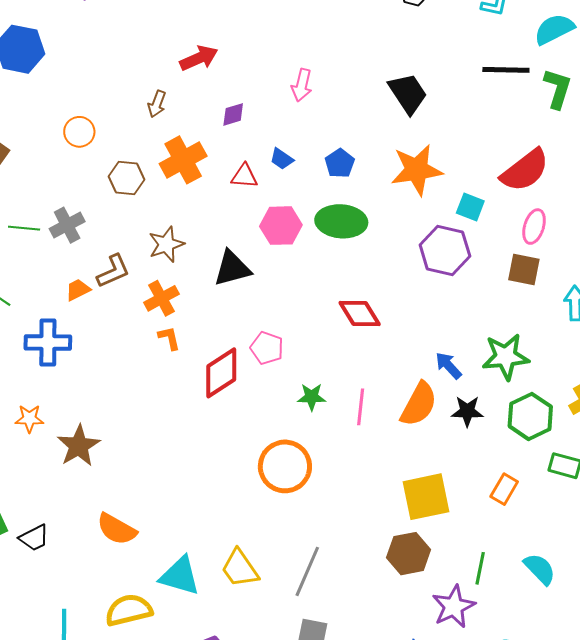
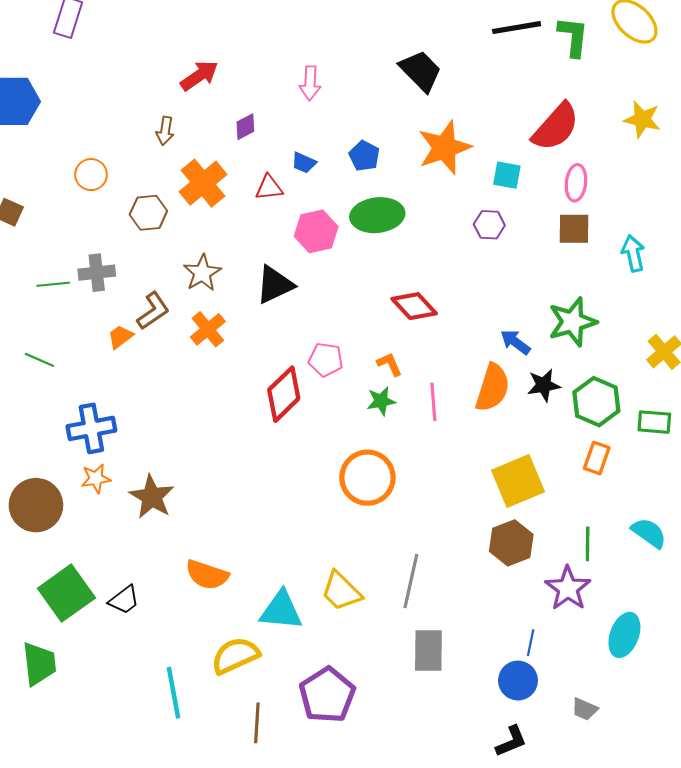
gray cross: (67, 225) -> (97, 273), turned 32
purple hexagon: (445, 250) -> (489, 225), size x0.6
orange L-shape: (169, 338) -> (390, 364), moved
blue cross: (48, 343) -> (91, 428), moved
green hexagon: (530, 416) -> (596, 402), moved

